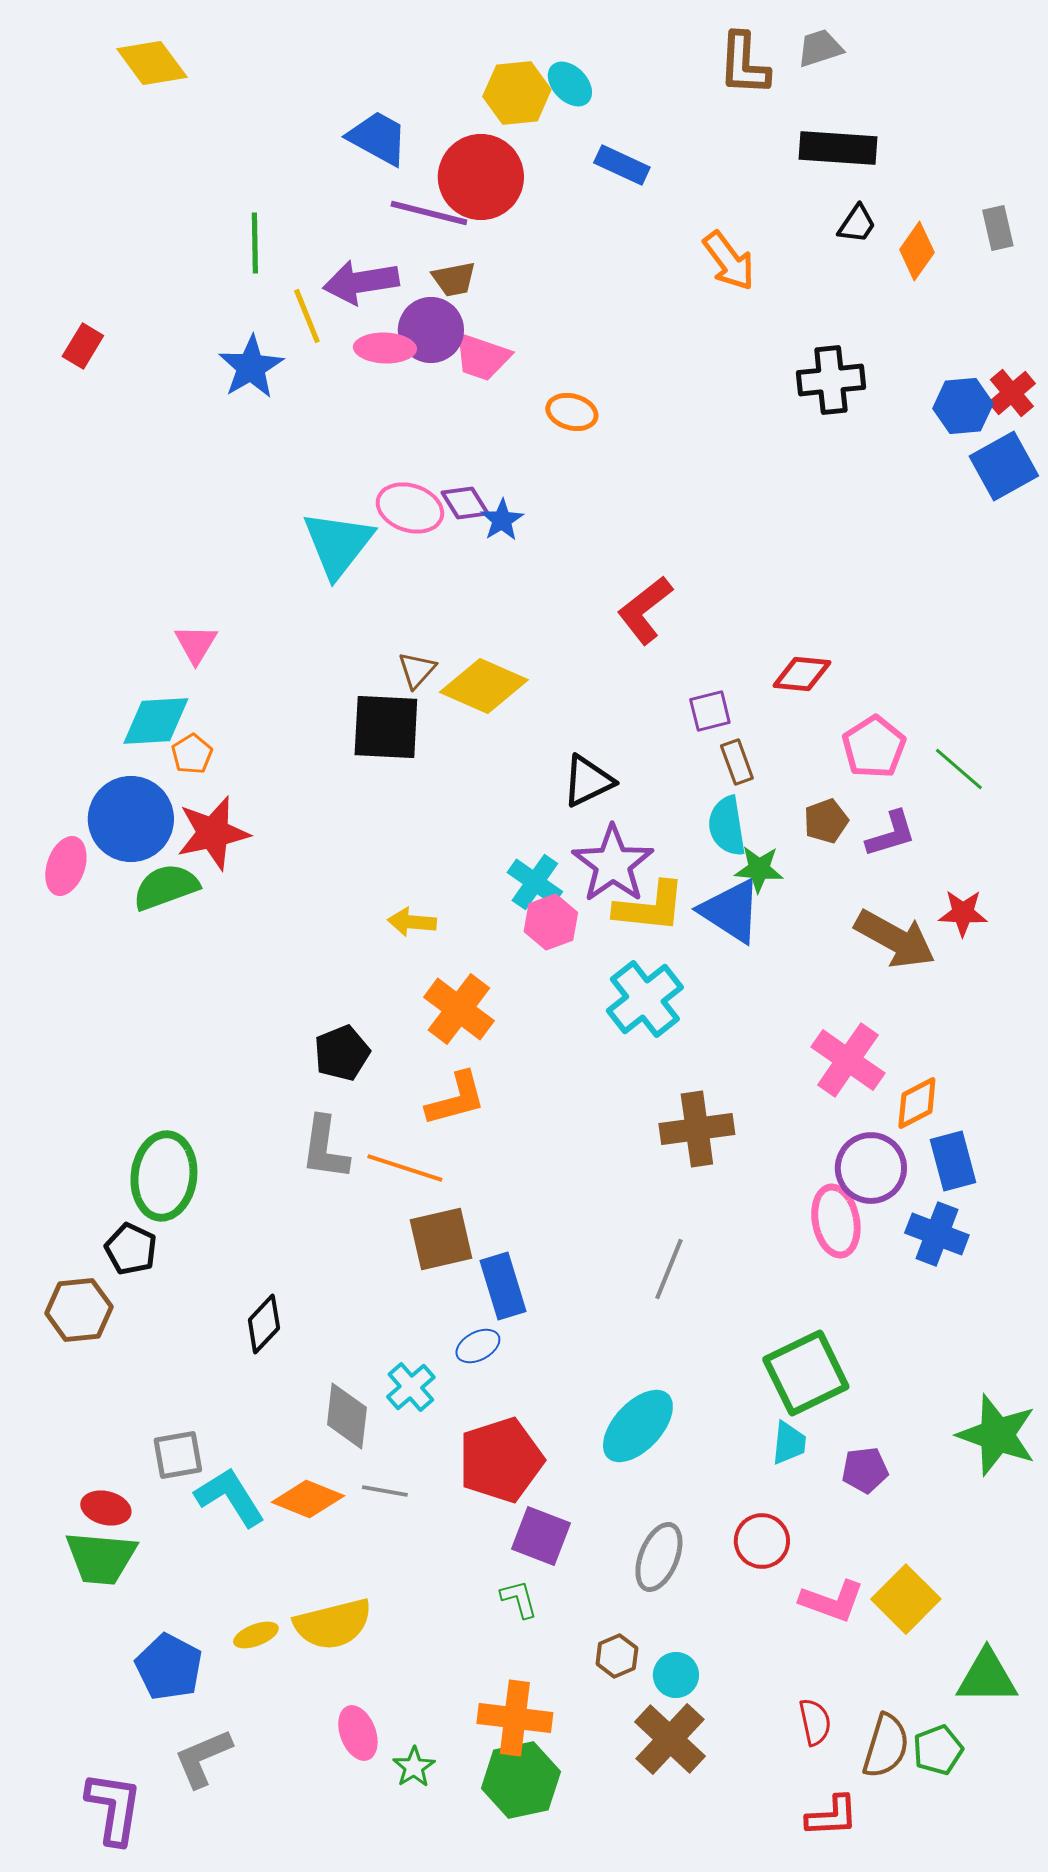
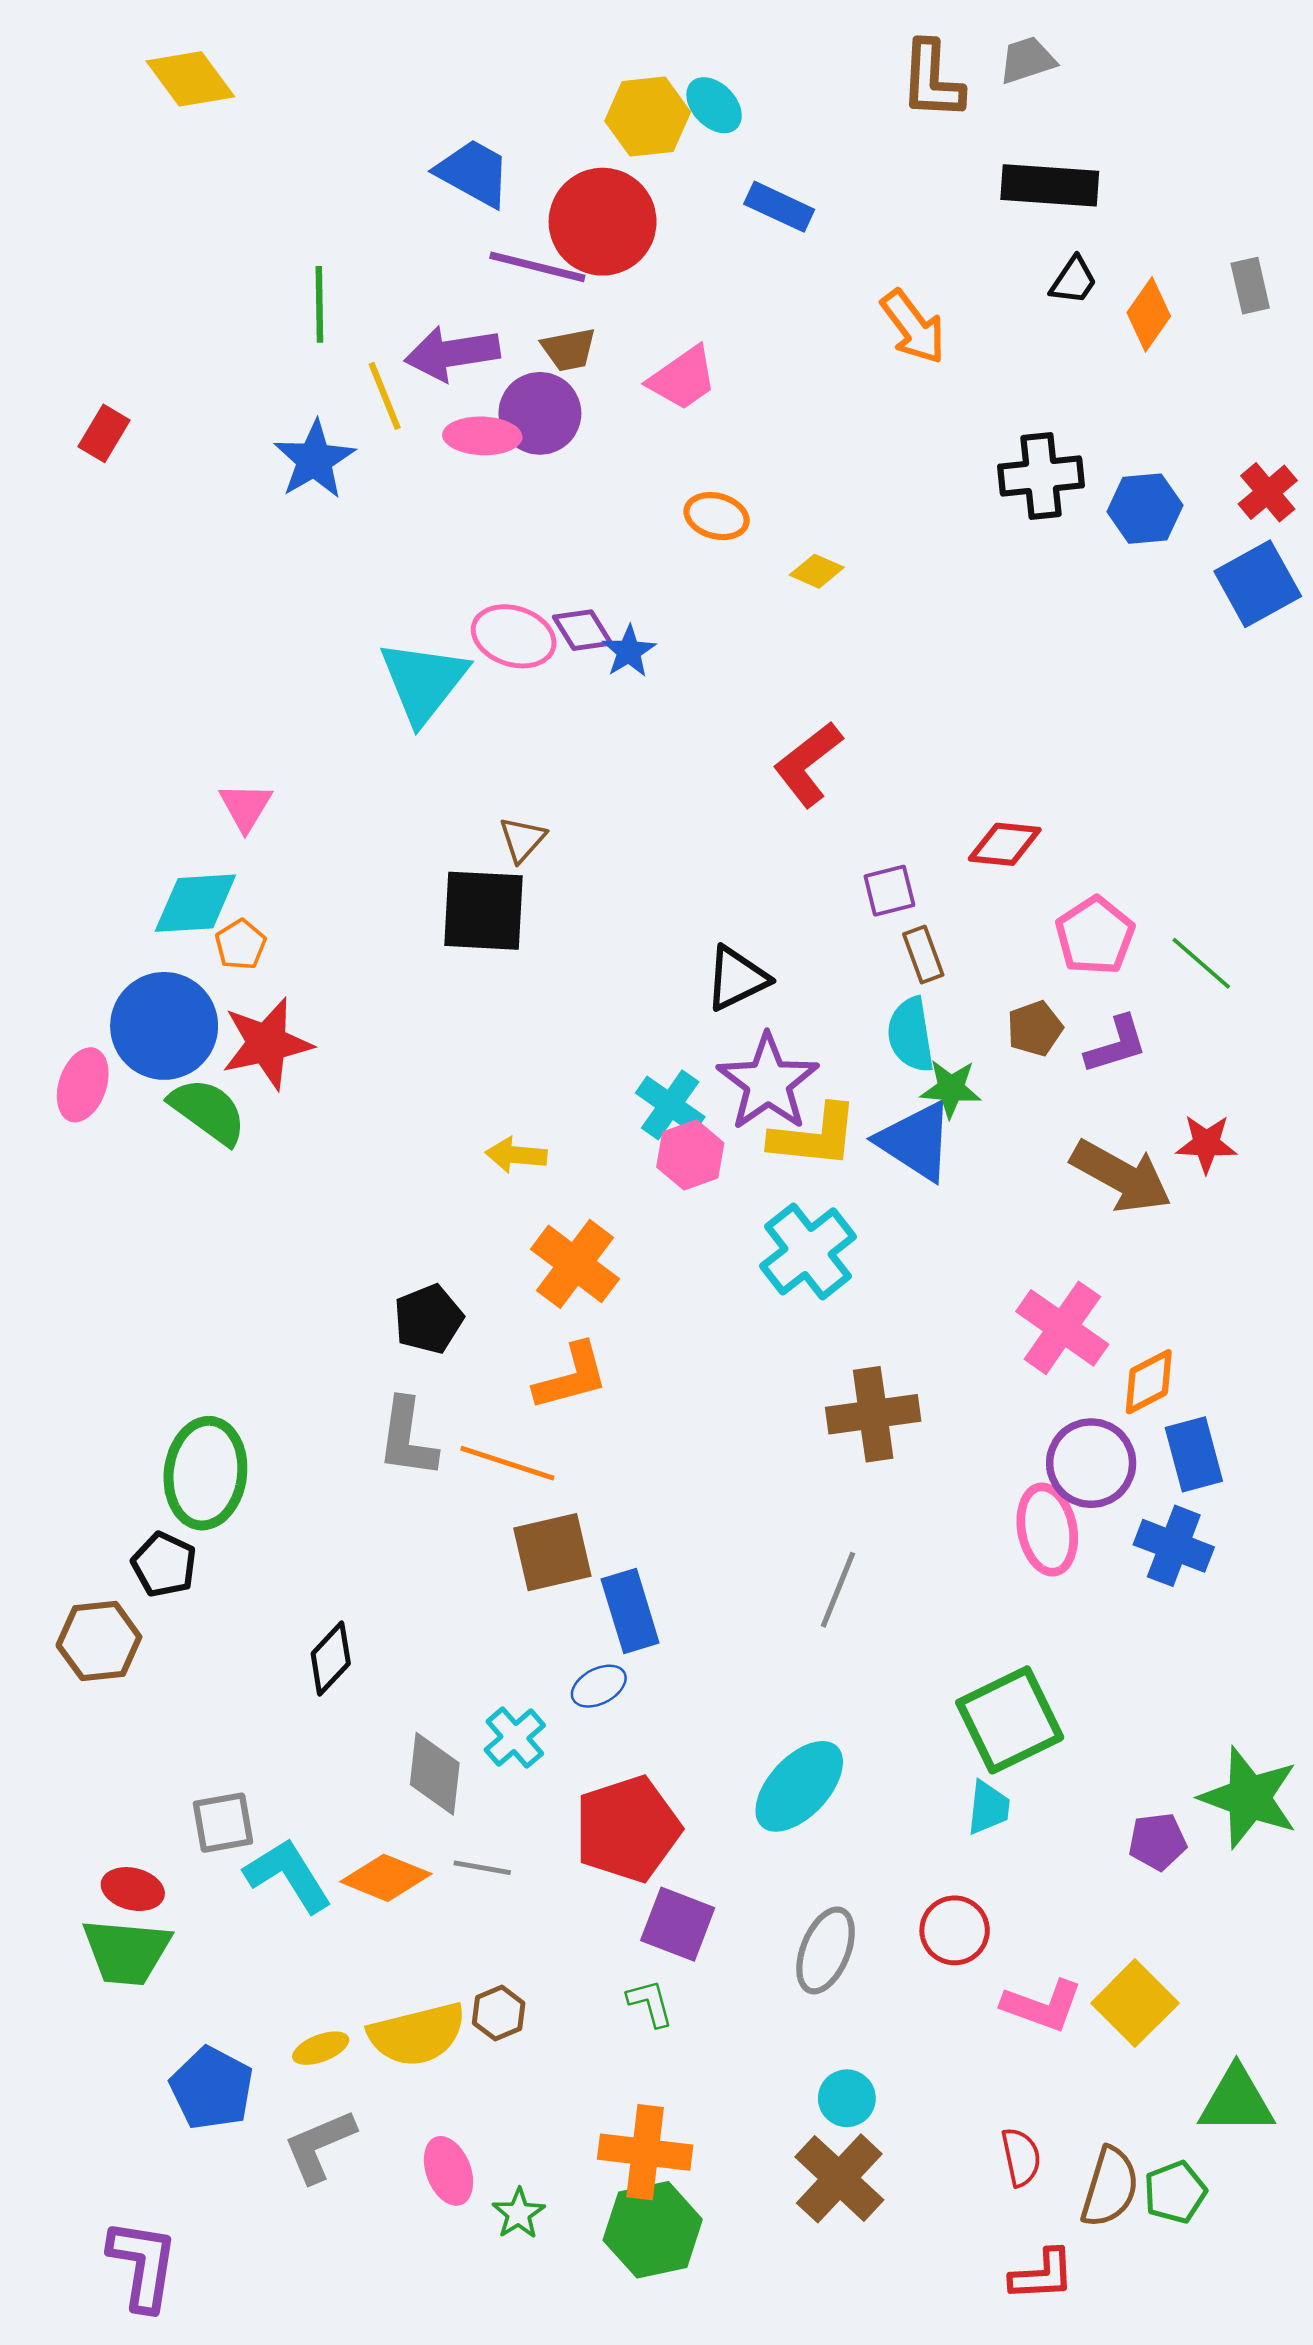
pink trapezoid: (482, 357) -> (683, 378), moved, turned -54
blue hexagon: (963, 406) -> (1145, 509), moved
yellow diamond: (484, 686) -> (817, 571), moved, size x0.5
green semicircle: (166, 887) -> (208, 1111), turned 56
purple pentagon: (865, 1470) -> (1157, 1841), moved
brown hexagon: (617, 1656) -> (499, 2013), moved
gray L-shape: (203, 1758) -> (319, 2146), moved

